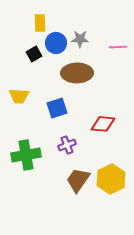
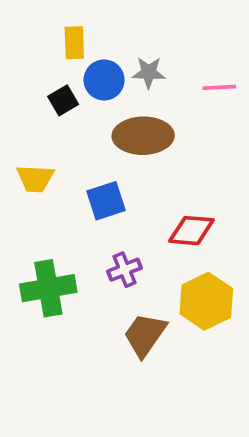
yellow hexagon: (111, 179) -> (206, 301), moved

